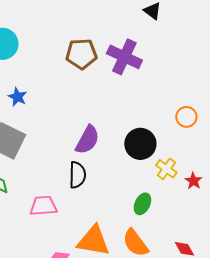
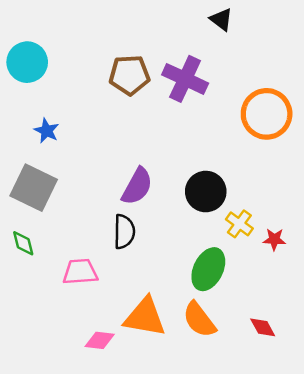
orange circle: (186, 117) -> (267, 114), moved, size x1.8
red star: (193, 181) -> (274, 239), turned -30
green ellipse: (142, 204) -> (208, 269), size x1.5

